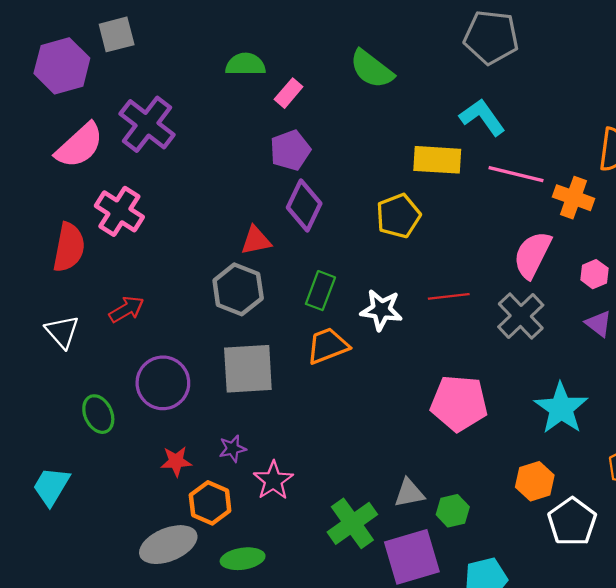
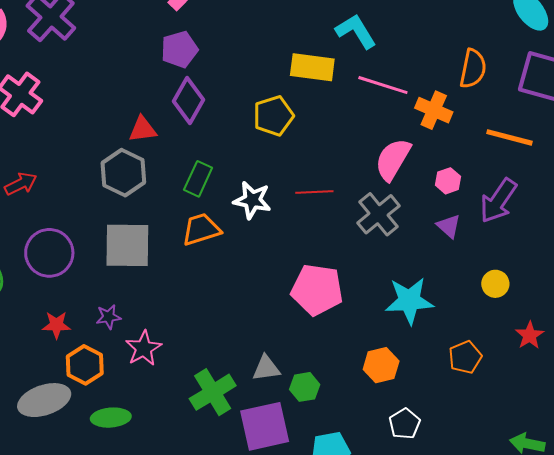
cyan star: (561, 408) -> (409, 301), turned 30
white pentagon: (572, 522) -> (405, 424), moved, size x0.7

